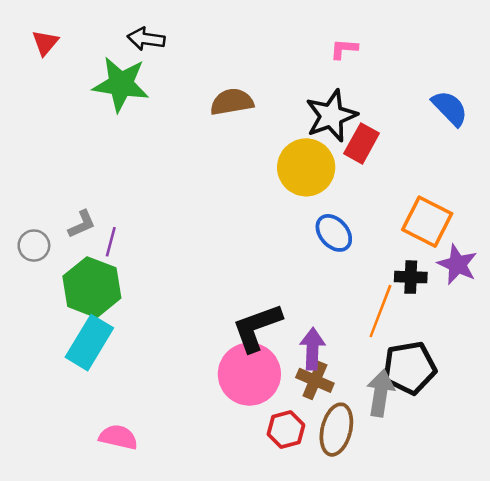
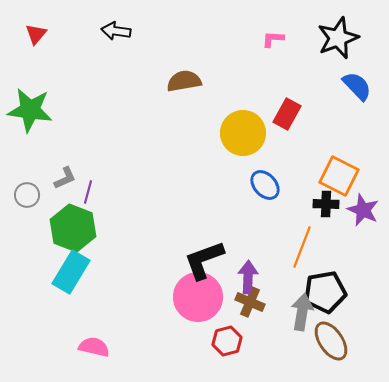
green star: (121, 84) -> (30, 110), moved
black star: (331, 116) -> (338, 38), moved
black cross: (411, 277) -> (326, 204), moved
brown ellipse: (336, 430) -> (331, 341), moved, turned -48

